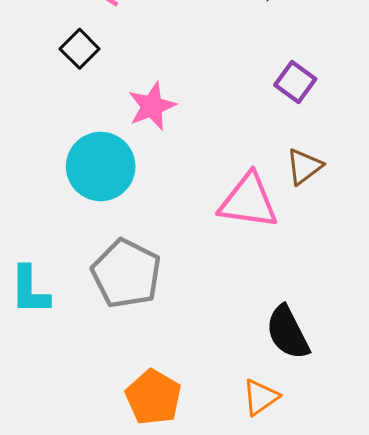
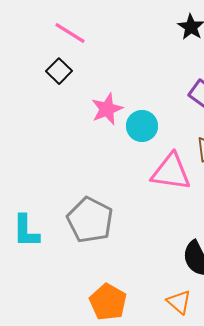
cyan circle: (101, 166) -> (142, 126), moved, size x0.7
orange triangle: (260, 397) -> (179, 302), turned -44

